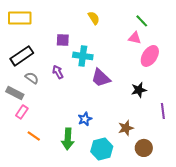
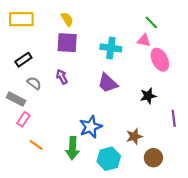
yellow semicircle: (94, 18) -> (67, 19), moved
purple square: (63, 40) -> (67, 43), size x1.5
black rectangle: (22, 56) -> (23, 60), size x0.7
cyan cross: (83, 56) -> (111, 48), moved
pink ellipse: (150, 56) -> (160, 60), turned -60
blue star: (85, 119) -> (91, 127), size x1.5

